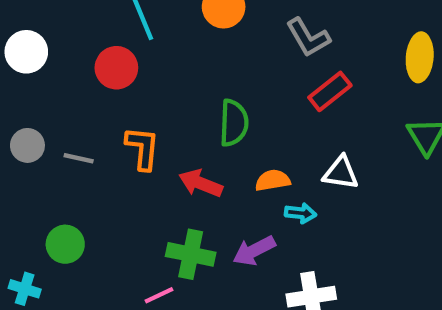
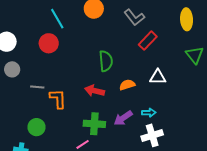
gray circle: (27, 145) -> (12, 69), moved
orange L-shape: (143, 148) -> (58, 99), moved
cyan arrow: (301, 213) -> (149, 113), moved

